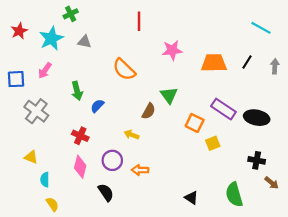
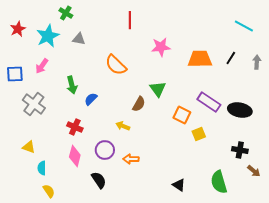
green cross: (71, 14) -> (66, 13), turned -32

